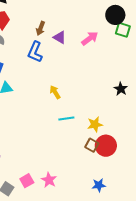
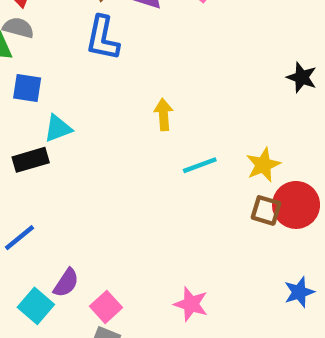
yellow arrow: (55, 92) -> (164, 115), turned 40
pink square: (27, 181) -> (106, 307), moved

